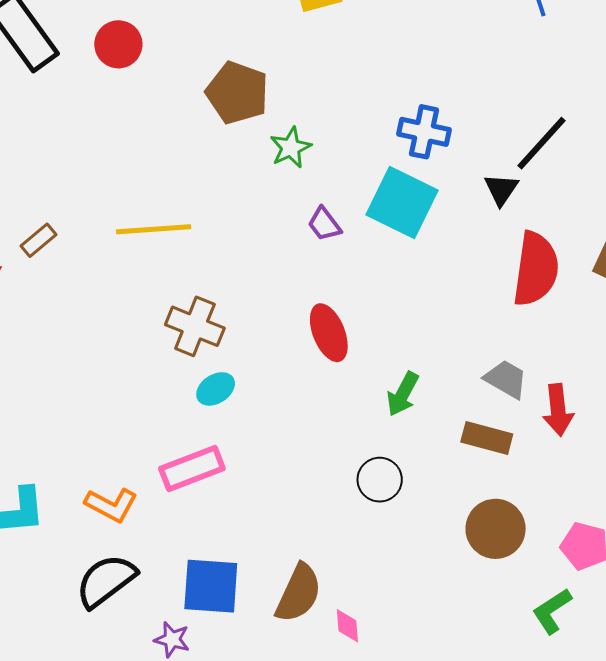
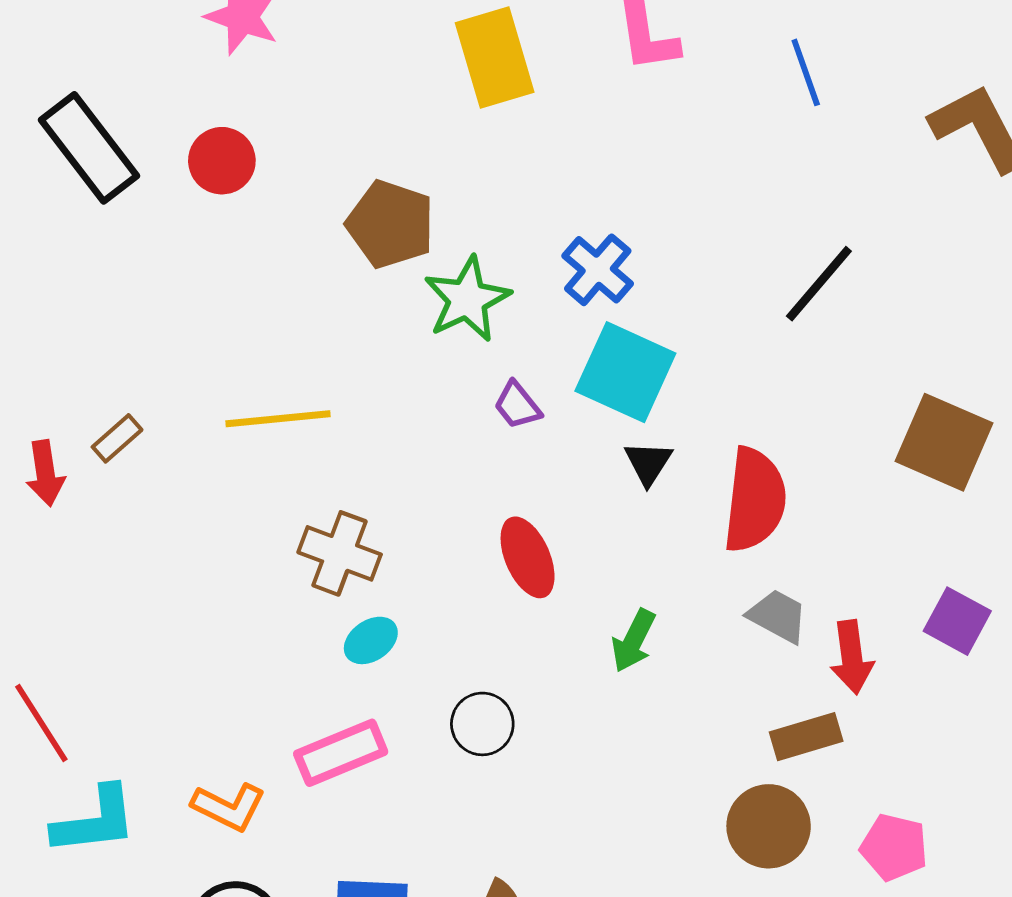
blue cross: (424, 132) -> (598, 270), moved, turned 30
green star: (291, 148) -> (467, 299), size x1.5
black triangle: (501, 189) -> (648, 463), moved
red semicircle: (536, 269) -> (755, 500), moved
brown rectangle: (487, 438) -> (806, 737), moved, turned -30
black circle: (380, 480) -> (482, 724), moved

